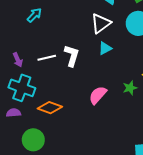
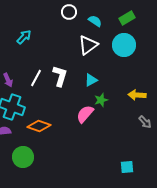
cyan triangle: (105, 48) -> (91, 80), moved
white line: (47, 58) -> (36, 78), turned -48
green star: (130, 88) -> (101, 100), moved

